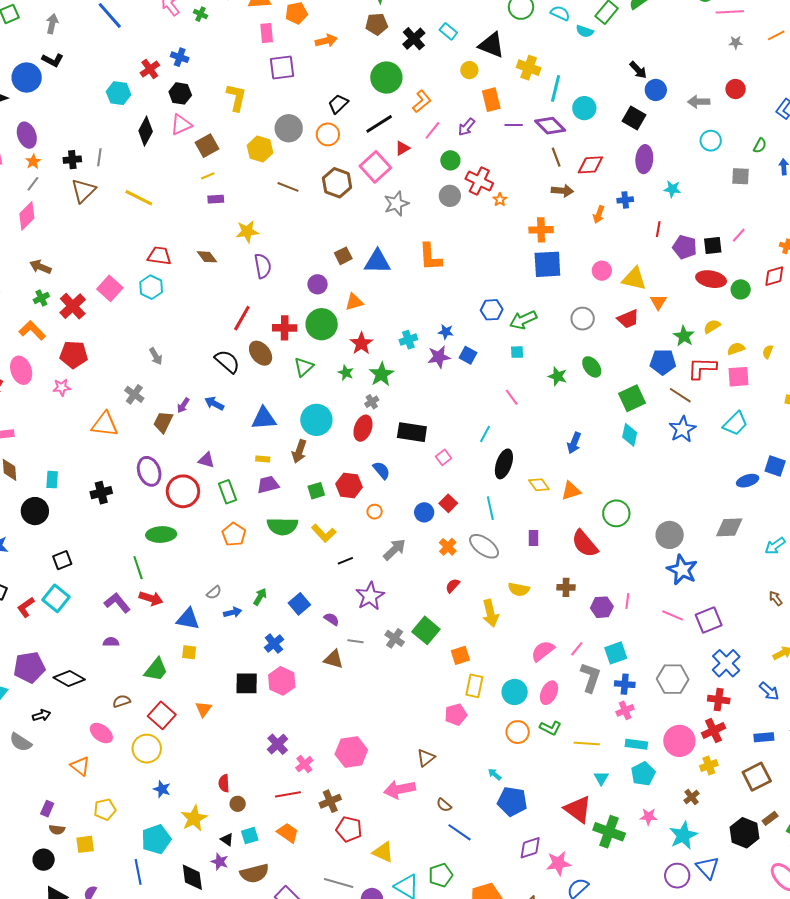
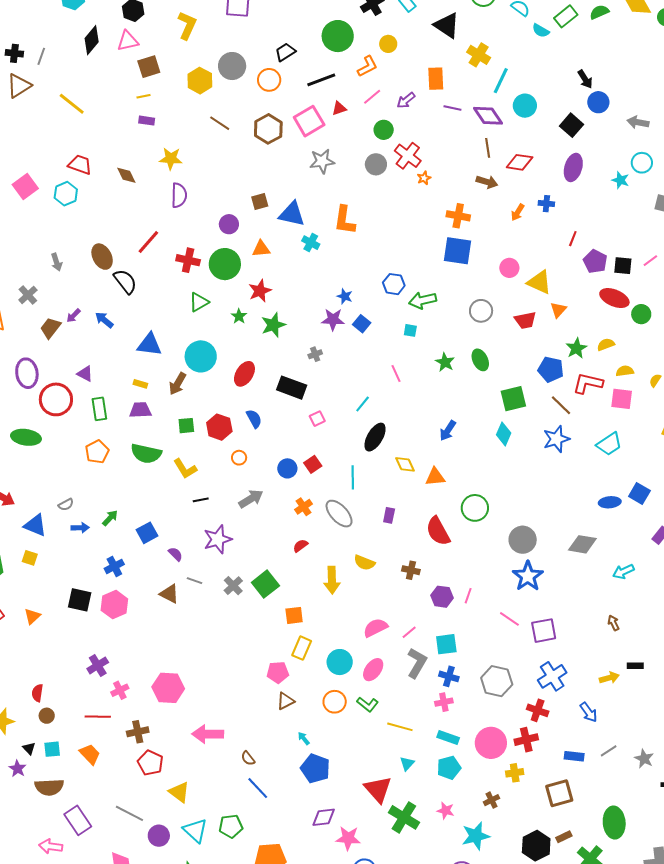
yellow circle: (469, 70) -> (388, 44), moved
cyan star: (672, 189) -> (620, 180), moved
cyan cross: (408, 340) -> (311, 243), moved, turned 36
brown ellipse: (261, 353) -> (102, 257), moved
gray cross: (372, 402) -> (315, 354), moved
brown triangle: (426, 758) -> (286, 701), moved

